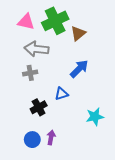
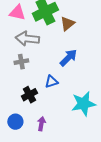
cyan star: (95, 117) -> (83, 104), size x1.4
blue circle: (32, 140) -> (15, 122), moved

